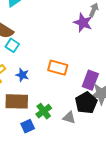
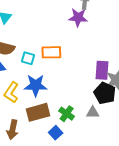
cyan square: (12, 45) -> (28, 58), moved
orange rectangle: (58, 68) -> (51, 52), moved
blue star: (22, 75) -> (36, 85), size x1.6

